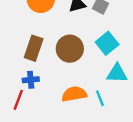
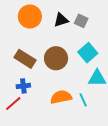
brown rectangle: (34, 48) -> (25, 59), turned -75
red line: (18, 100) -> (13, 103), turned 30

